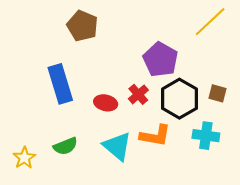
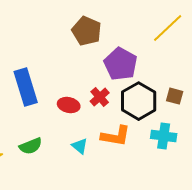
brown pentagon: (82, 26) -> (87, 31), moved
cyan triangle: (117, 146) -> (80, 146), size x0.6

